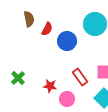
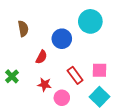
brown semicircle: (29, 19) -> (23, 29), moved
red semicircle: (47, 29) -> (41, 57), moved

